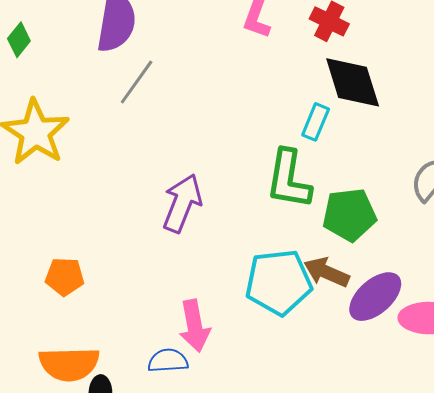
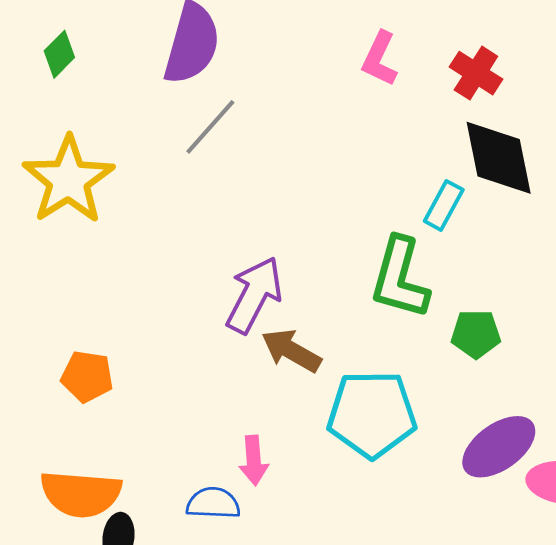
green pentagon: (349, 215) -> (476, 334), size x0.7
brown arrow: (327, 272) -> (291, 351), moved
pink arrow: (195, 326) -> (254, 460), size x0.7

